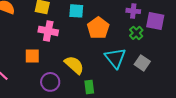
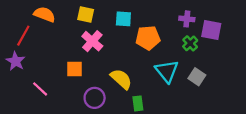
orange pentagon: (98, 28) -> (148, 38), turned 30
pink cross: (48, 31) -> (92, 41), turned 30

